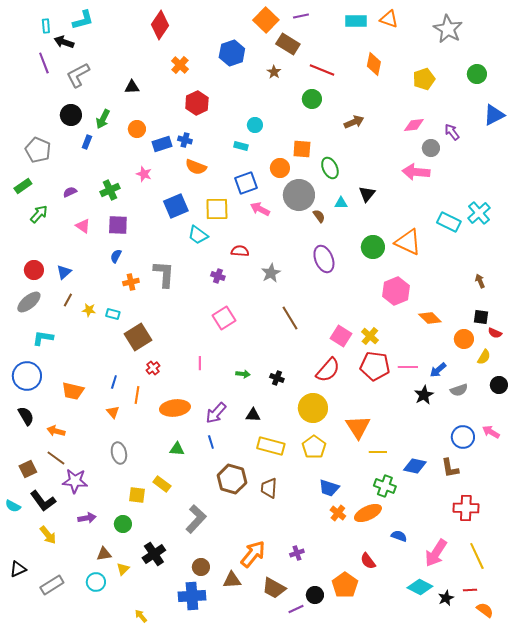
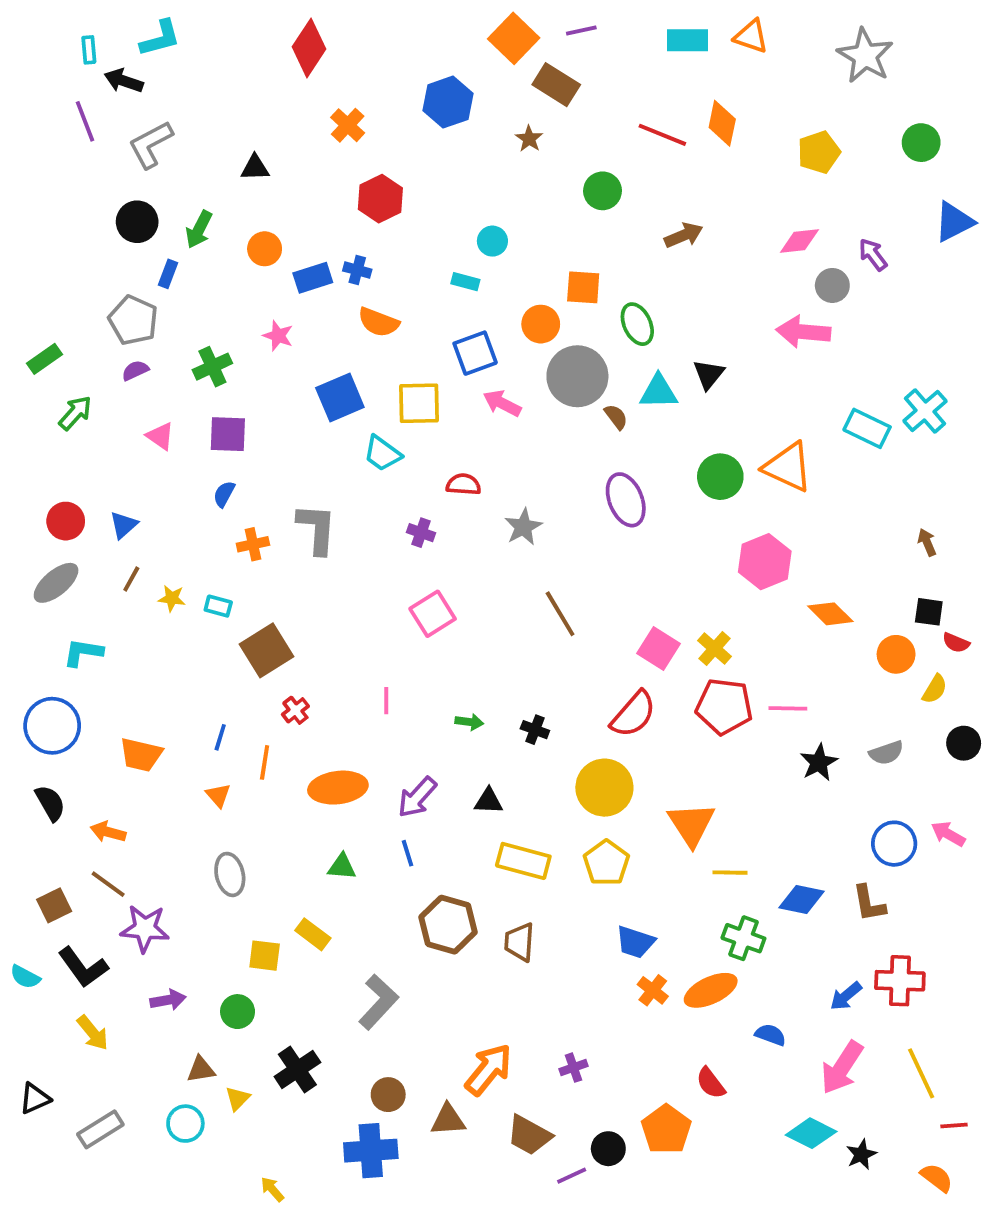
red line: (322, 70) -> (662, 135), moved
gray pentagon: (38, 150) -> (133, 320), moved
cyan triangle: (341, 203) -> (659, 392), size x1.5
blue arrow: (438, 370) -> (846, 996), moved
red line: (470, 590) -> (954, 1126), moved

